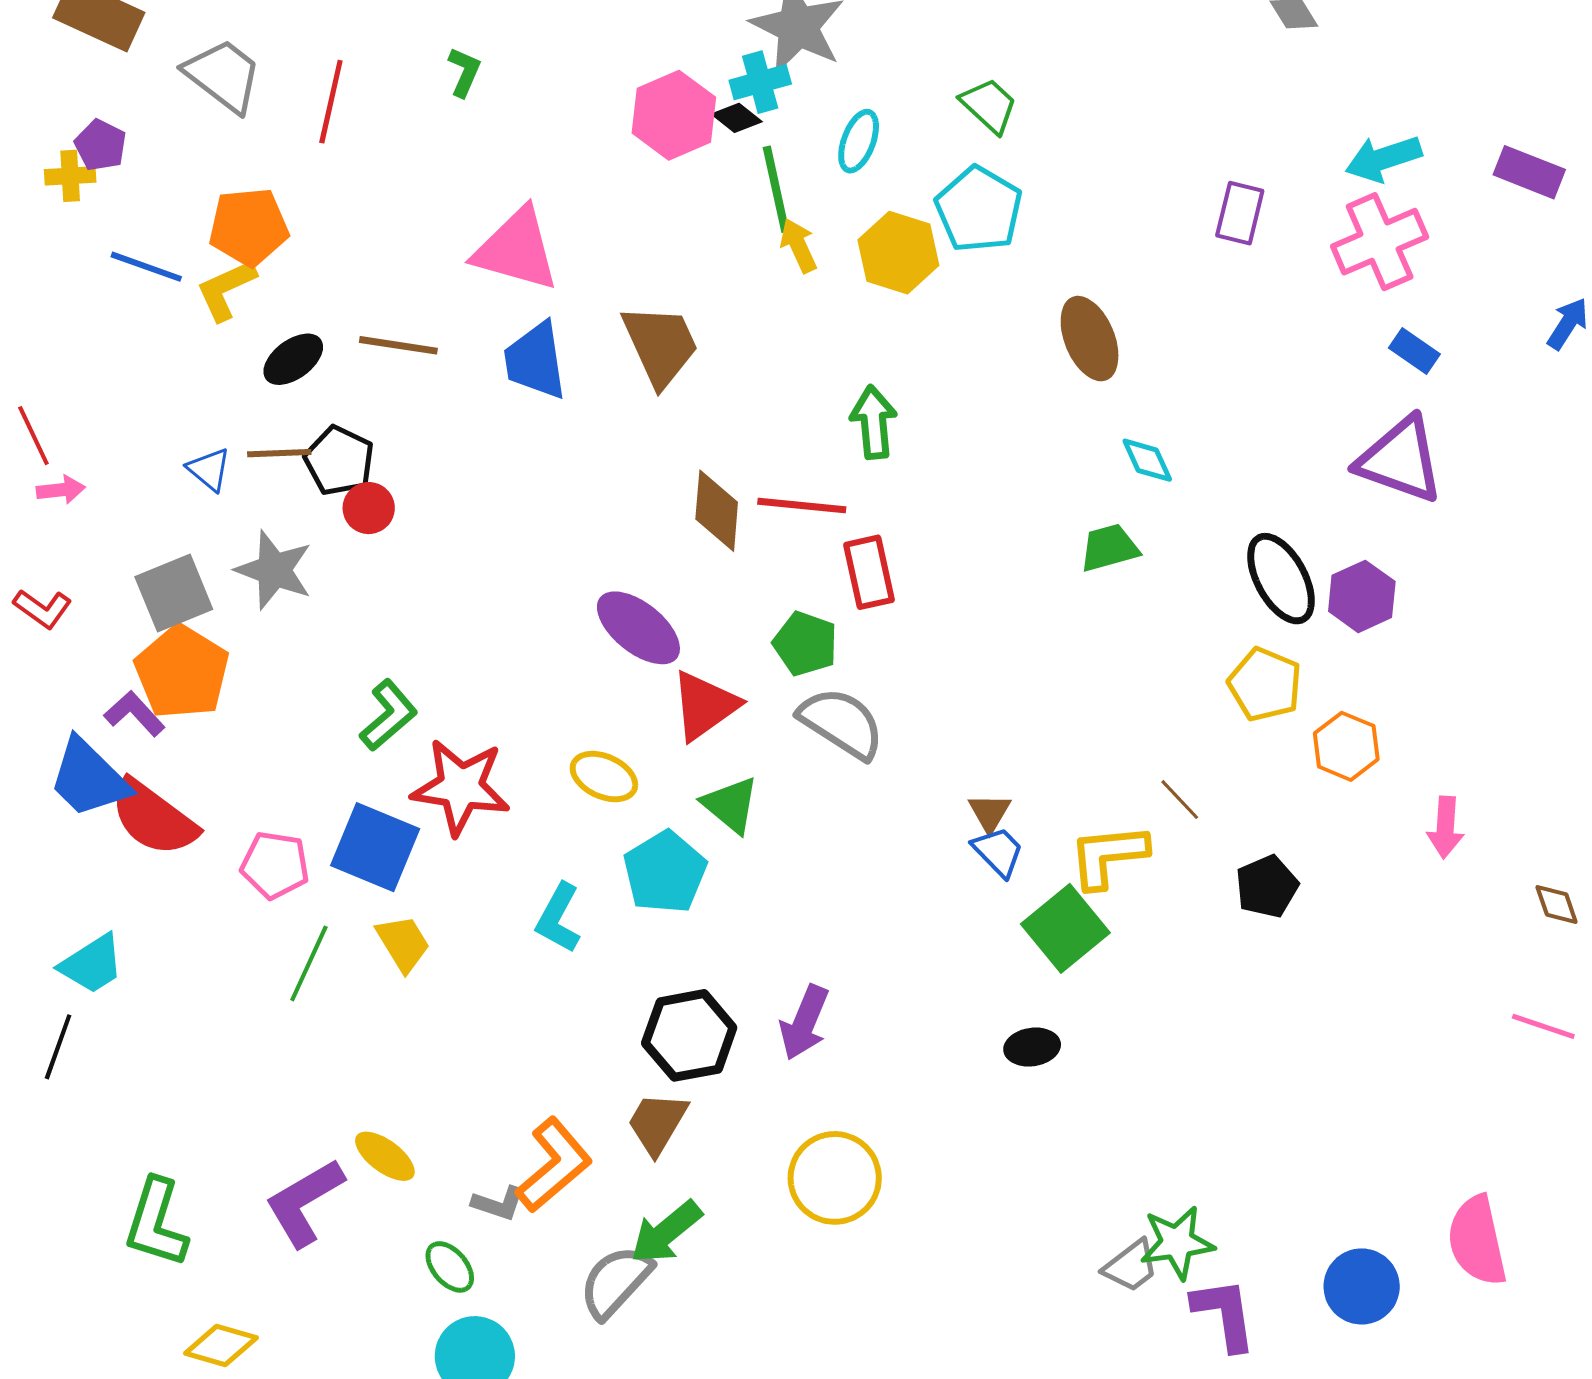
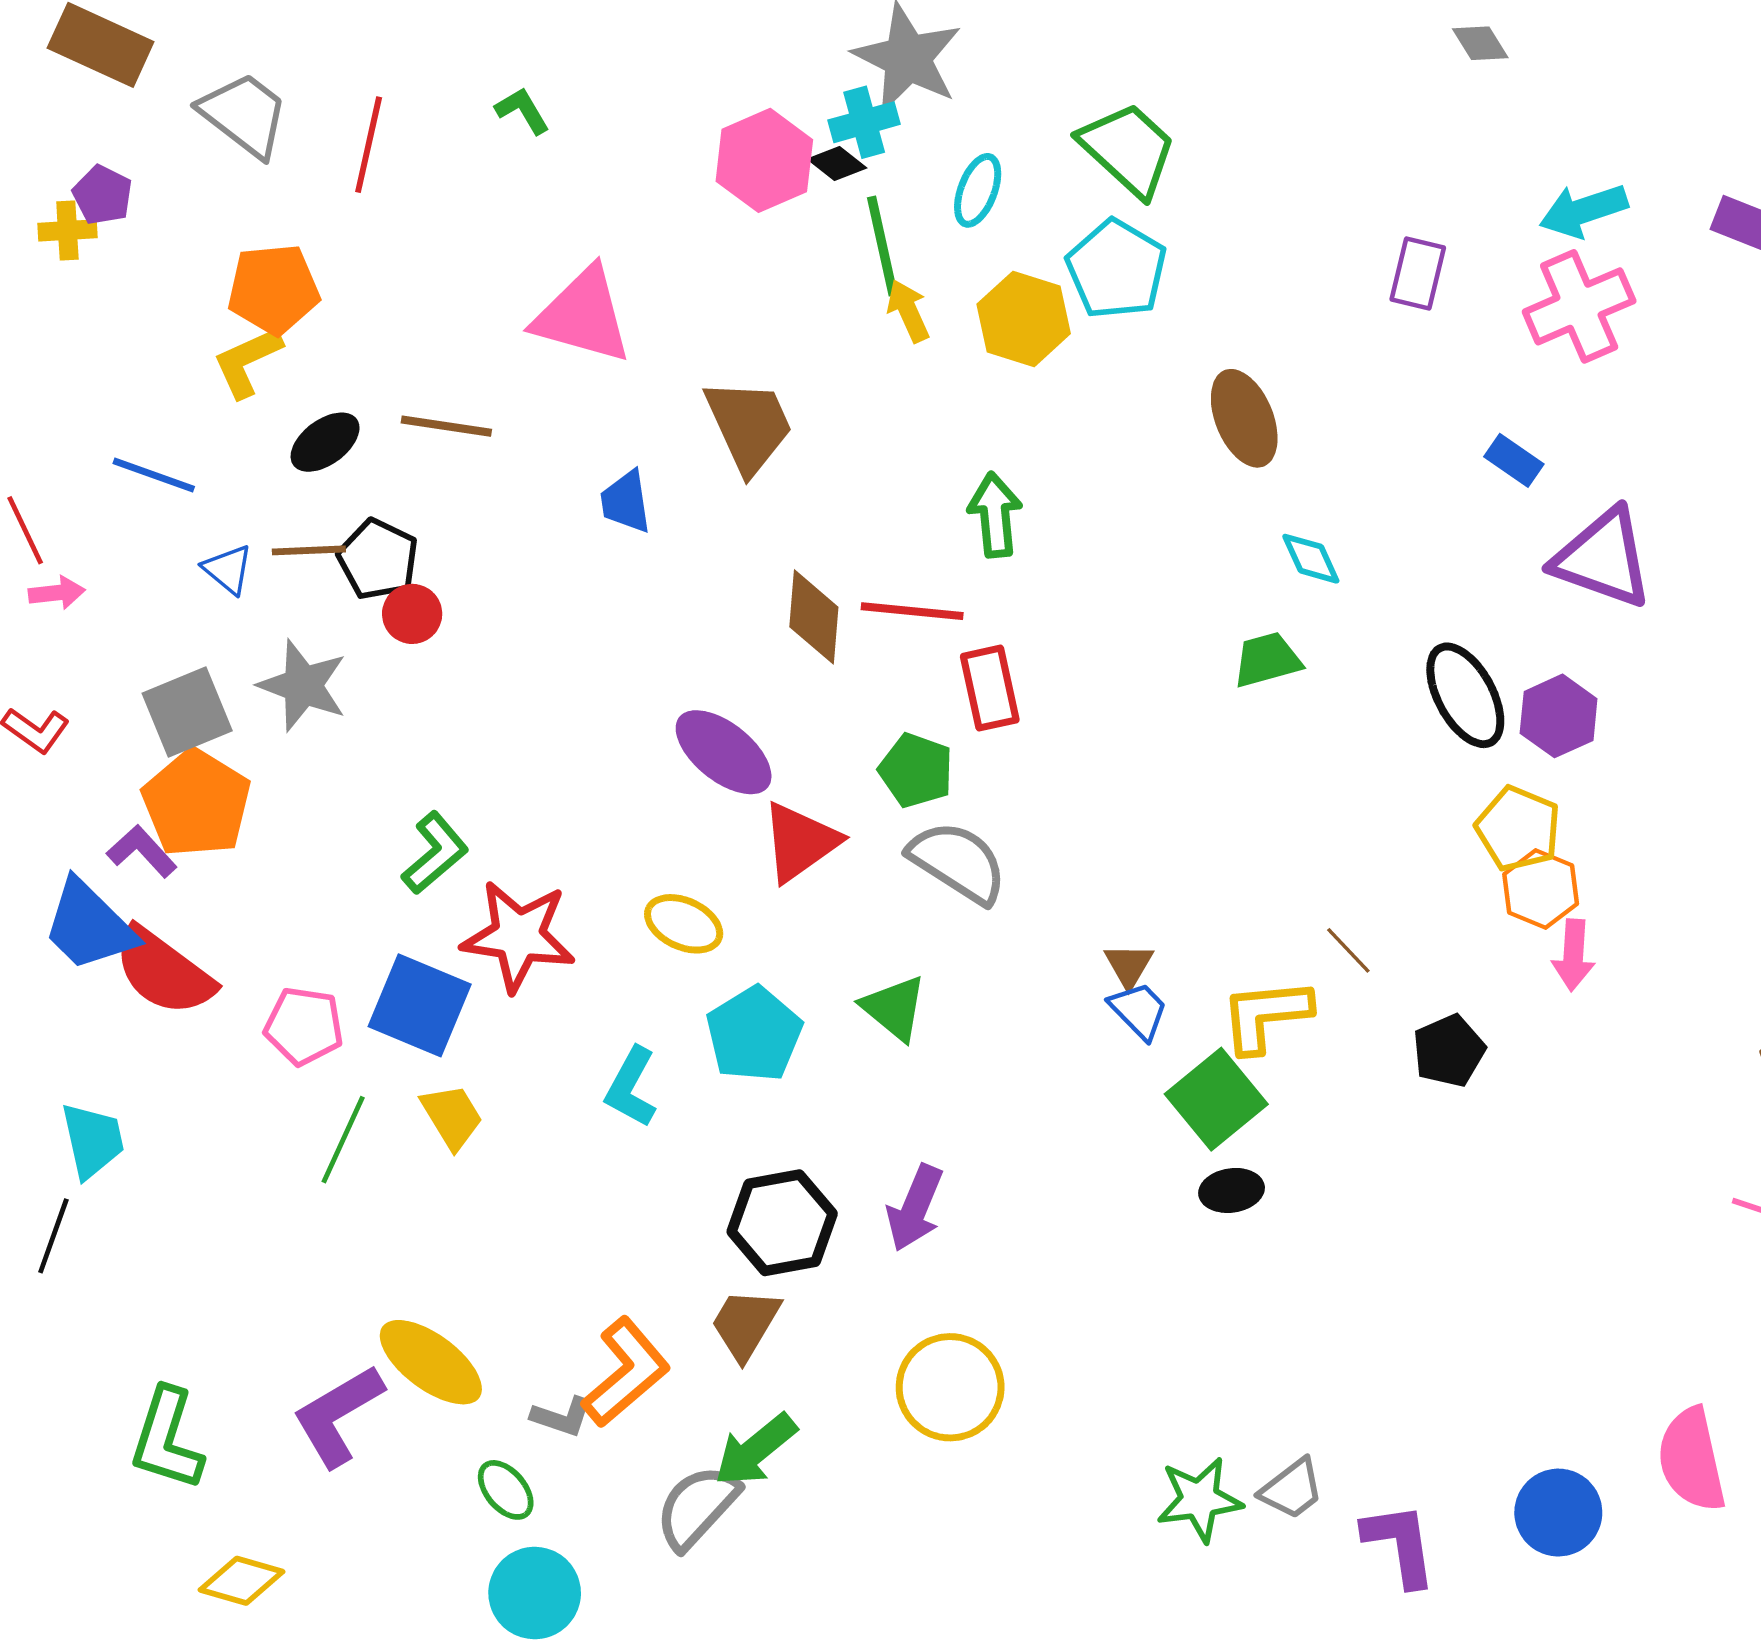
green L-shape: (464, 72) -> (522, 111), turned -54
green trapezoid: (989, 106) -> (1128, 149), size x1.5
blue line: (146, 267) -> (154, 475), moved
blue rectangle: (1414, 351) -> (1514, 460), moved
blue trapezoid: (535, 361) -> (626, 502), moved, size x0.7
yellow pentagon: (1265, 684) -> (1518, 829), moved
green triangle: (731, 805) -> (894, 1008), moved
pink arrow: (1445, 827) -> (1573, 955), moved
cyan trapezoid: (92, 964) -> (93, 1140), turned -70
black ellipse: (1032, 1047) -> (1232, 1190), moved
yellow ellipse: (385, 1156) -> (431, 1362), size x1.5
green star: (1177, 1243) -> (1199, 1500), moved

